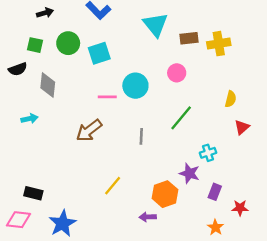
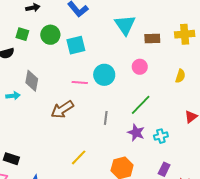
yellow cross: (219, 44) -> (185, 34), moved
gray diamond: (48, 85) -> (32, 81), moved
yellow semicircle: (231, 99) -> (180, 76), moved
purple star: (189, 173) -> (136, 133), moved

